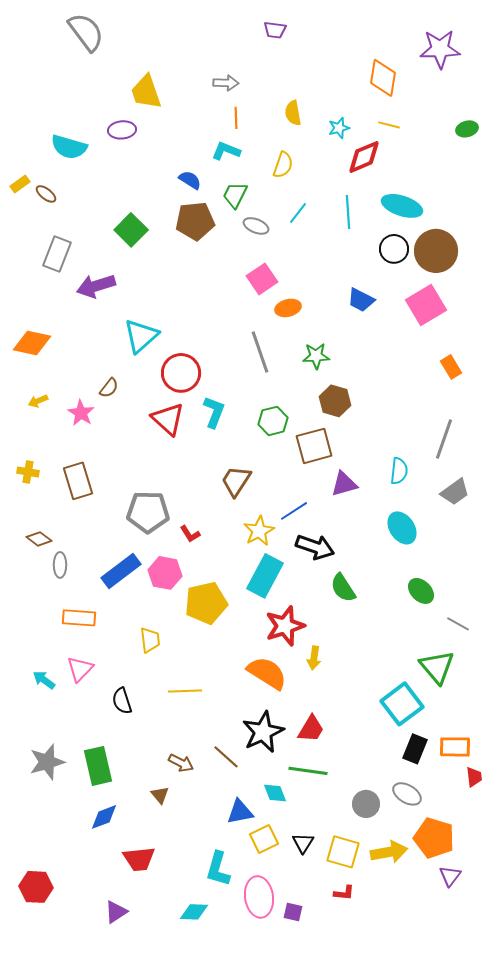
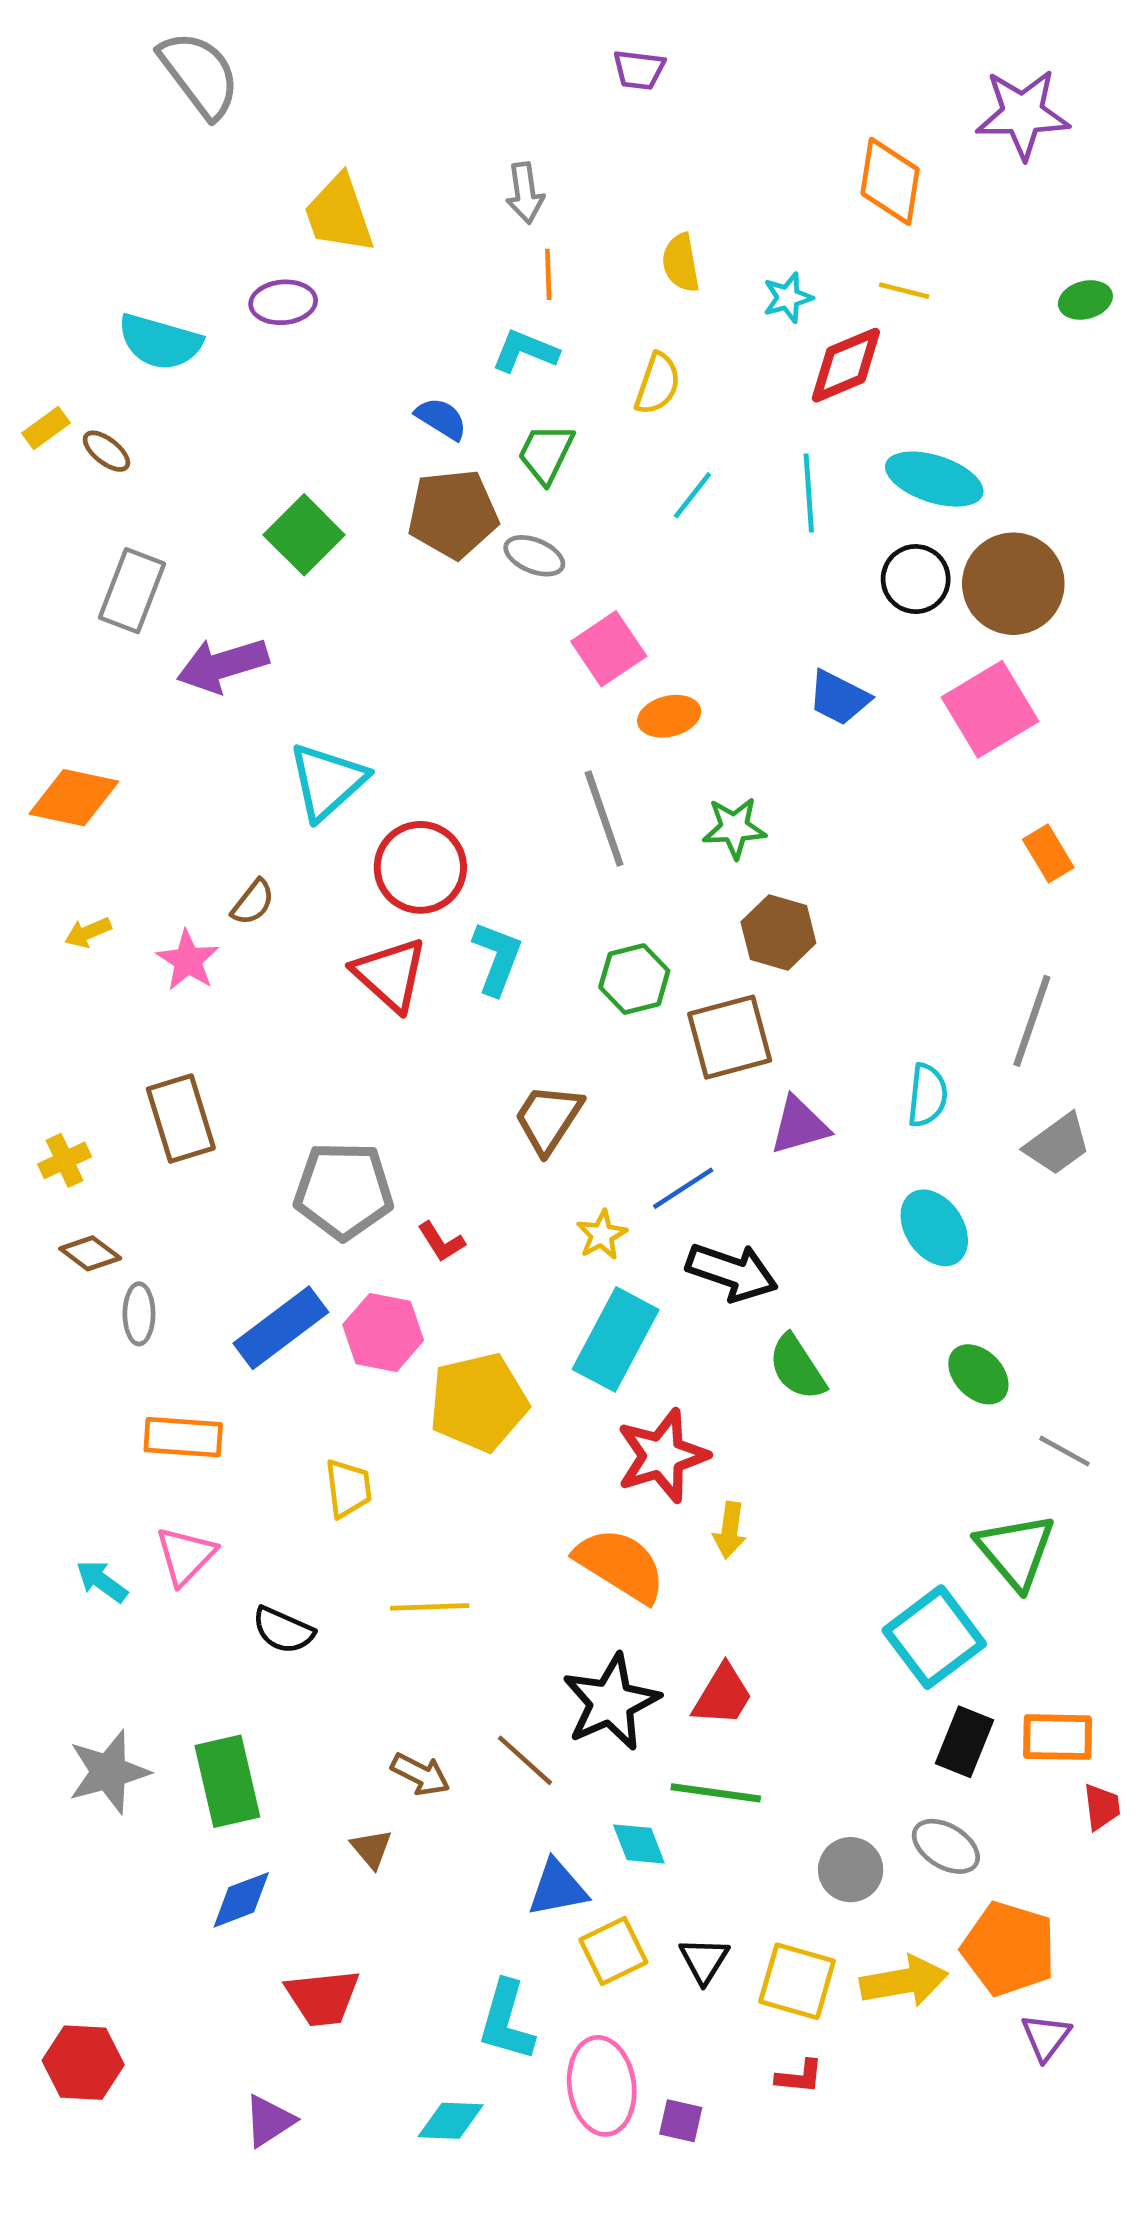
gray arrow: (226, 83) -> (525, 193), turned 80
gray ellipse: (256, 226) -> (534, 556), moved
yellow cross: (28, 472) -> (65, 1160), moved, turned -35
yellow star: (259, 531) -> (602, 1235), size x0.7
black semicircle: (122, 701) -> (283, 1630), turned -48

